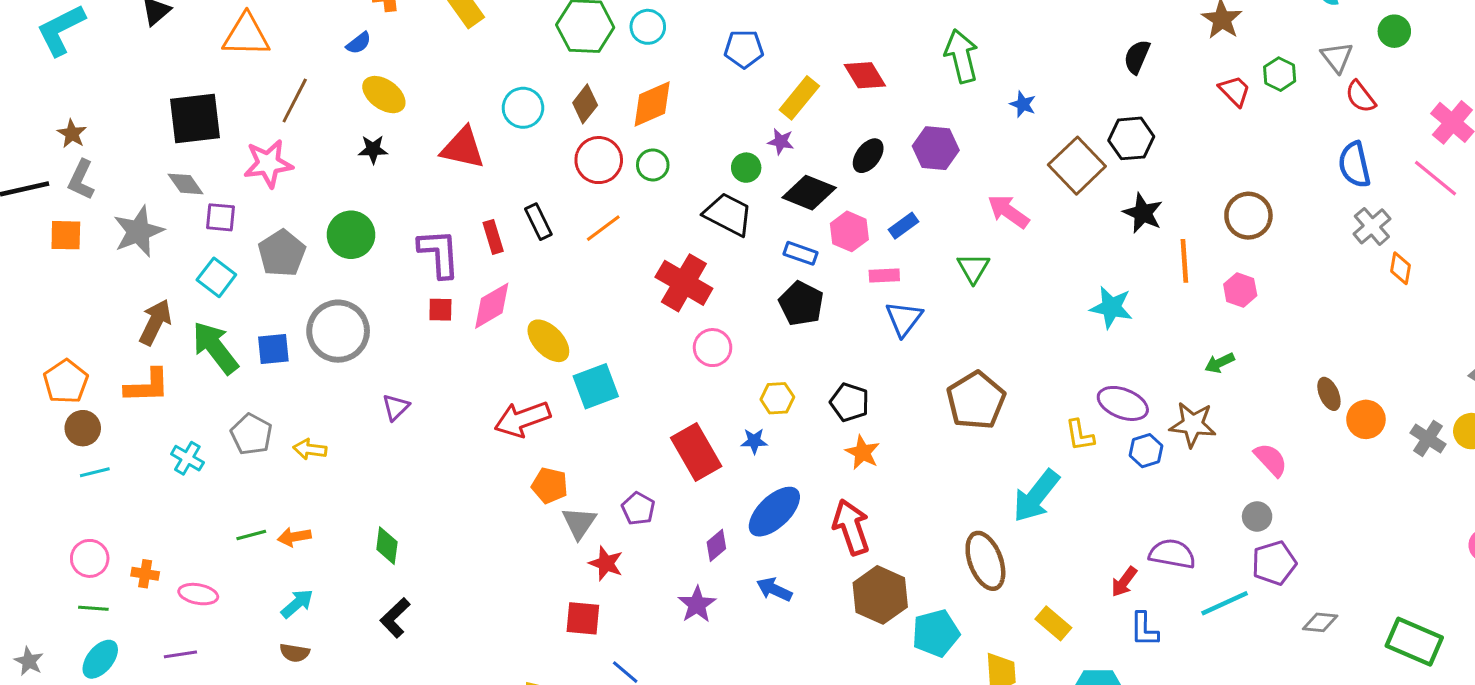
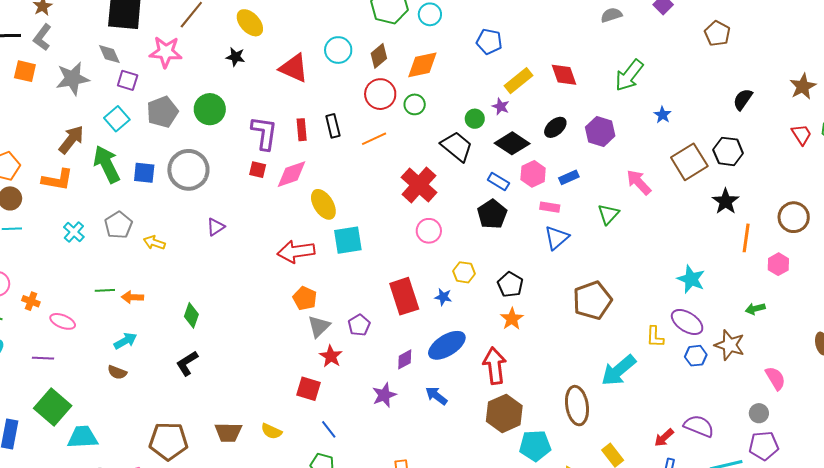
green arrow: (961, 56) -> (629, 75), turned -140
cyan star: (1111, 307) -> (691, 279), moved

